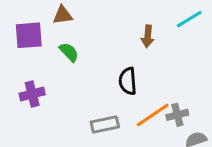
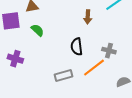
purple cross: (32, 94) -> (15, 59), turned 35
gray cross: (177, 115) -> (109, 51), moved, turned 32

